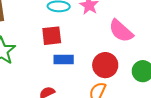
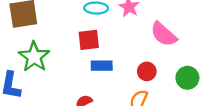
red circle: (105, 65) -> (147, 71), size x0.7

